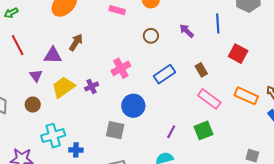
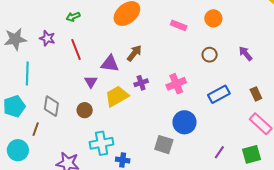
purple cross: (92, 86) -> (141, 83), moved

